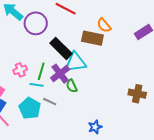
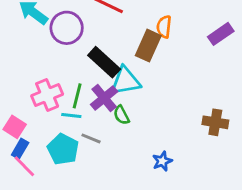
orange semicircle: (104, 25) -> (164, 27), turned 49
brown rectangle: (92, 38) -> (148, 46), turned -75
pink cross: (20, 70) -> (47, 95), size x1.5
blue star: (95, 127) -> (162, 161), moved

